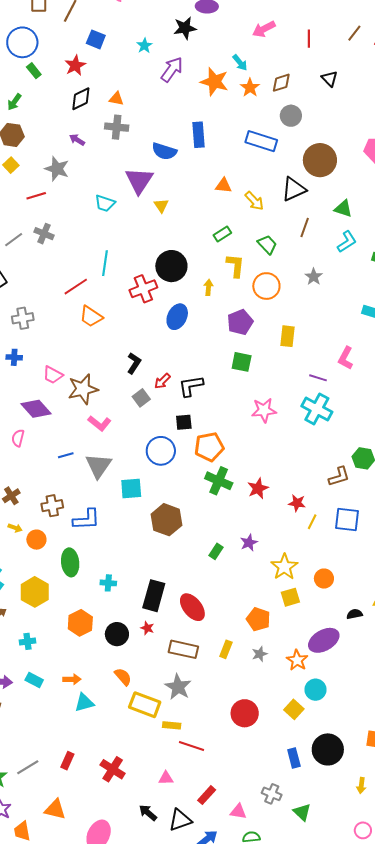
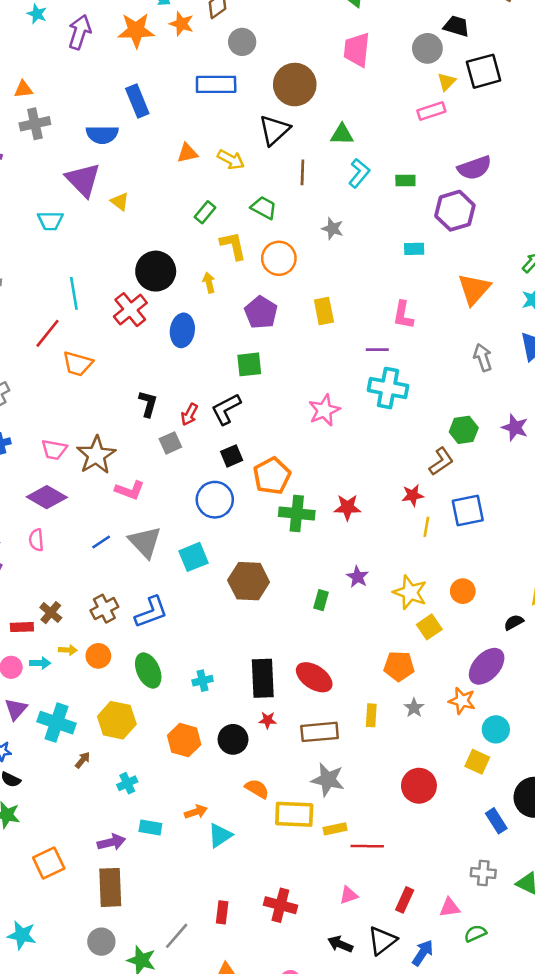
green square: (242, 362) -> (249, 364), moved
gray square: (141, 398) -> (170, 443), turned 30
red star: (258, 488) -> (347, 507), turned -30
red star: (297, 503) -> (413, 495), moved

